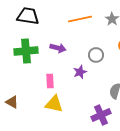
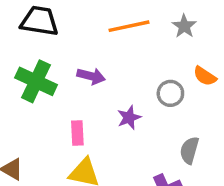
green cross: (26, 51) -> (36, 81), turned 30
gray circle: (96, 55) -> (170, 93), moved

